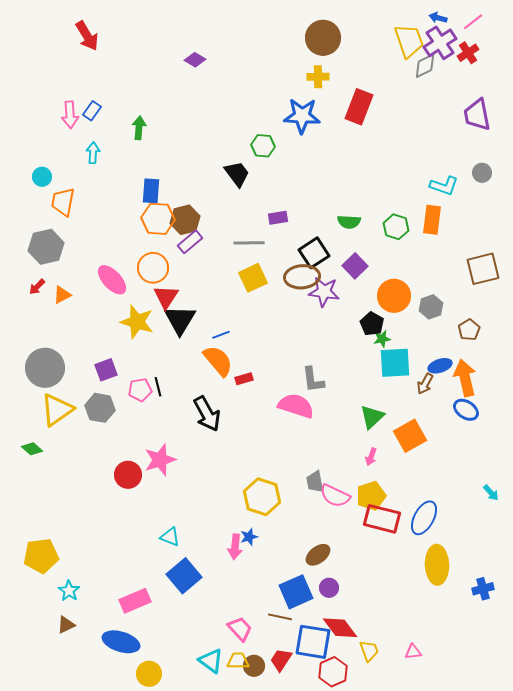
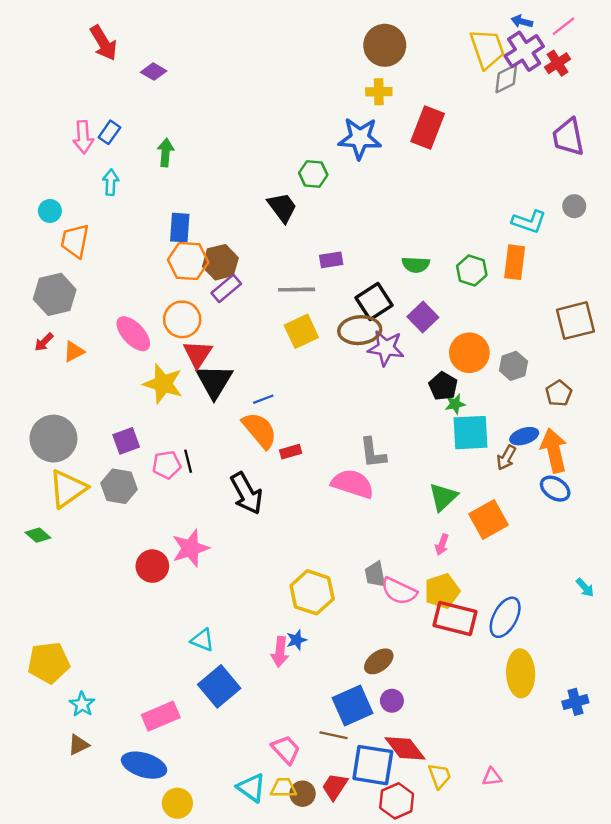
purple diamond: (195, 60) -> (154, 72), moved

